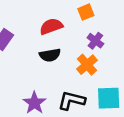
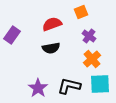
orange cross: (87, 65) -> (92, 59), moved

